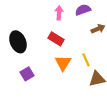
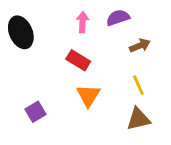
black ellipse: (18, 42) -> (21, 32), moved
yellow line: (86, 60) -> (138, 85), moved

